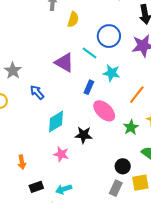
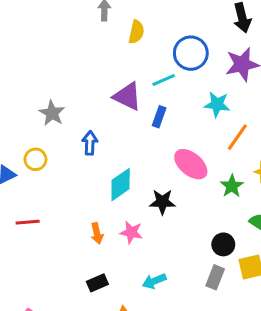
cyan line: (89, 53) -> (164, 80), turned -56
cyan star: (112, 73) -> (217, 104), moved
blue rectangle: (89, 87) -> (159, 117), moved
blue arrow: (37, 92) -> (90, 143), turned 49
orange arrow: (22, 162) -> (97, 233), moved
cyan arrow: (64, 189) -> (154, 281), moved

